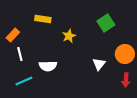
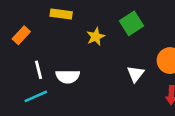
green square: (106, 23) -> (132, 23), moved
white line: (20, 54) -> (39, 70), moved

